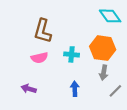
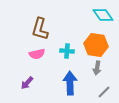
purple arrow: (29, 89) -> (27, 83), turned -64
blue arrow: (75, 89) -> (70, 83), size x1.6
gray line: (115, 91) -> (104, 92), moved

